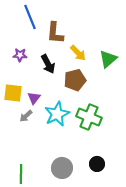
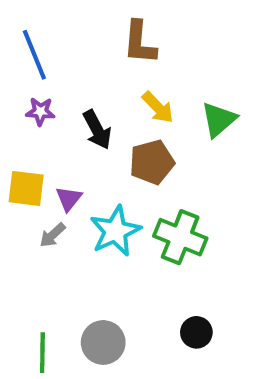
blue line: (30, 17) -> (34, 55), moved
brown L-shape: (55, 33) -> (140, 43), moved
gray circle: (62, 168) -> (103, 342), moved

